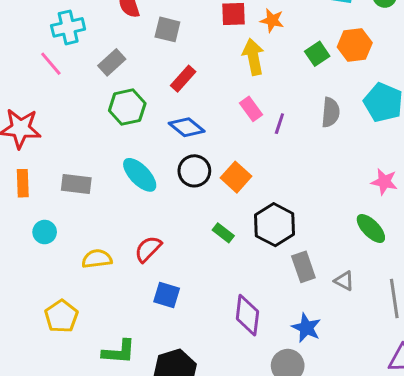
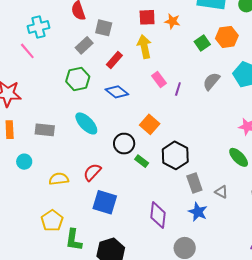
yellow arrow: (253, 57) -> (144, 47), moved
gray rectangle: (112, 62) -> (84, 45), moved
gray semicircle: (331, 112) -> (211, 81), turned -144
black circle: (194, 171) -> (124, 144), moved
blue square: (167, 295) -> (105, 202), size x1.4
yellow pentagon: (61, 316) -> (52, 221), moved
blue star: (306, 328) -> (198, 212), moved
green L-shape: (119, 352) -> (74, 240), turned 95

